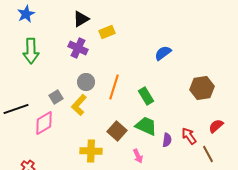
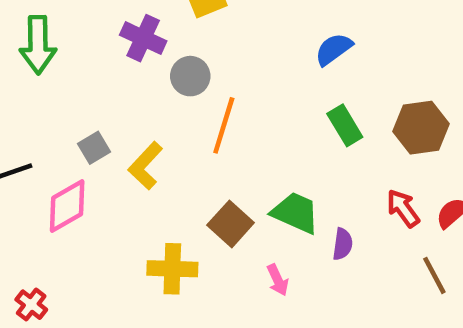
gray circle: (86, 82) -> (190, 76), moved
green rectangle: (146, 96) -> (345, 125), moved
red arrow: (189, 136) -> (403, 208), moved

